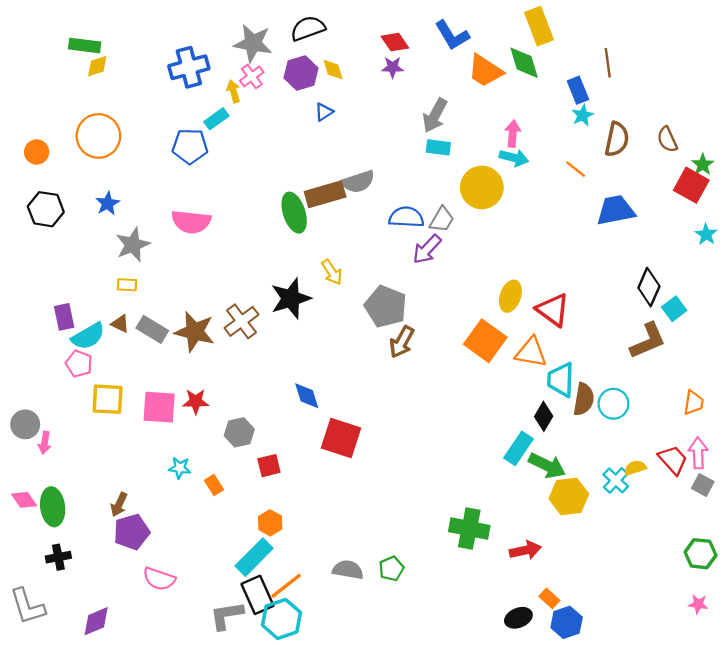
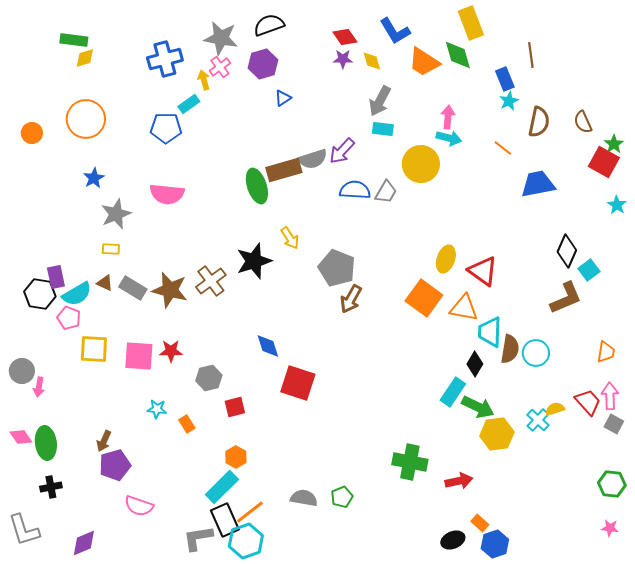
yellow diamond: (333, 70) -> (372, 61), moved
black hexagon: (46, 209) -> (40, 294), moved
purple arrow: (427, 249) -> (342, 151), moved

